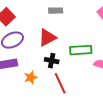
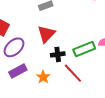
green rectangle: (81, 50) -> (84, 49), moved

